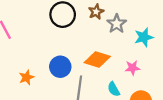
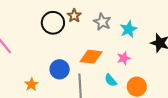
brown star: (96, 12) -> (74, 16), moved

